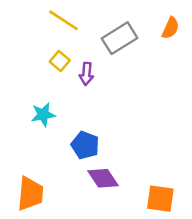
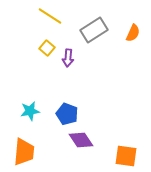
orange semicircle: (171, 28) -> (133, 33), moved
cyan star: (43, 115) -> (30, 111), moved

